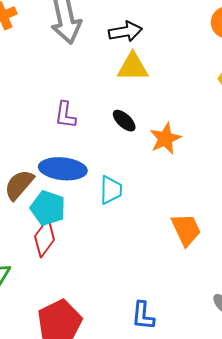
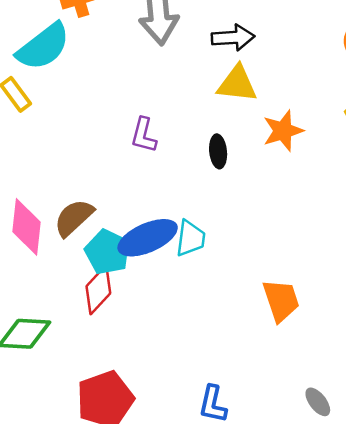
black ellipse: (124, 121) -> (218, 151), turned 35
orange star: (165, 139) -> (283, 131), moved
blue ellipse: (63, 169) -> (148, 238), moved, turned -36

